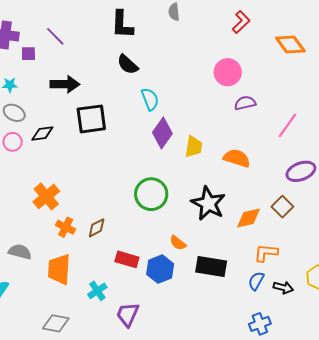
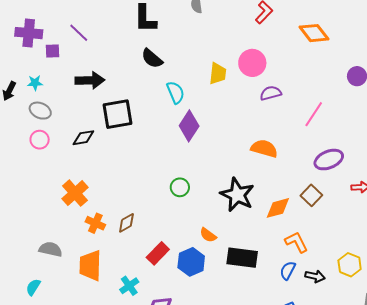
black diamond: (42, 133) -> (83, 138), moved
yellow trapezoid: (194, 147) -> (218, 73), moved
green circle: (151, 194) -> (180, 187), size x0.6
orange L-shape: (266, 253) -> (296, 242), turned 60
red rectangle: (127, 259) -> (158, 253), turned -60

